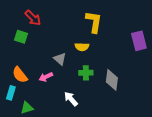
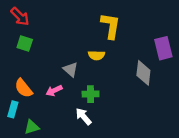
red arrow: (33, 18) -> (20, 16), moved
green cross: (86, 73) -> (91, 94), moved
gray diamond: (112, 80) -> (143, 73), moved

